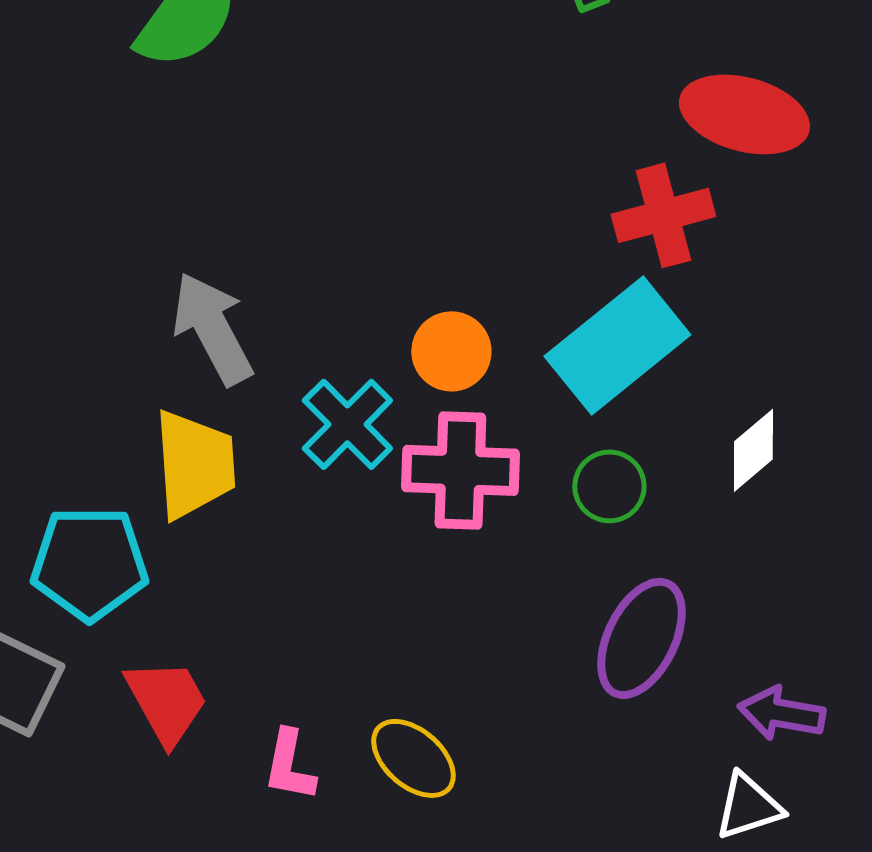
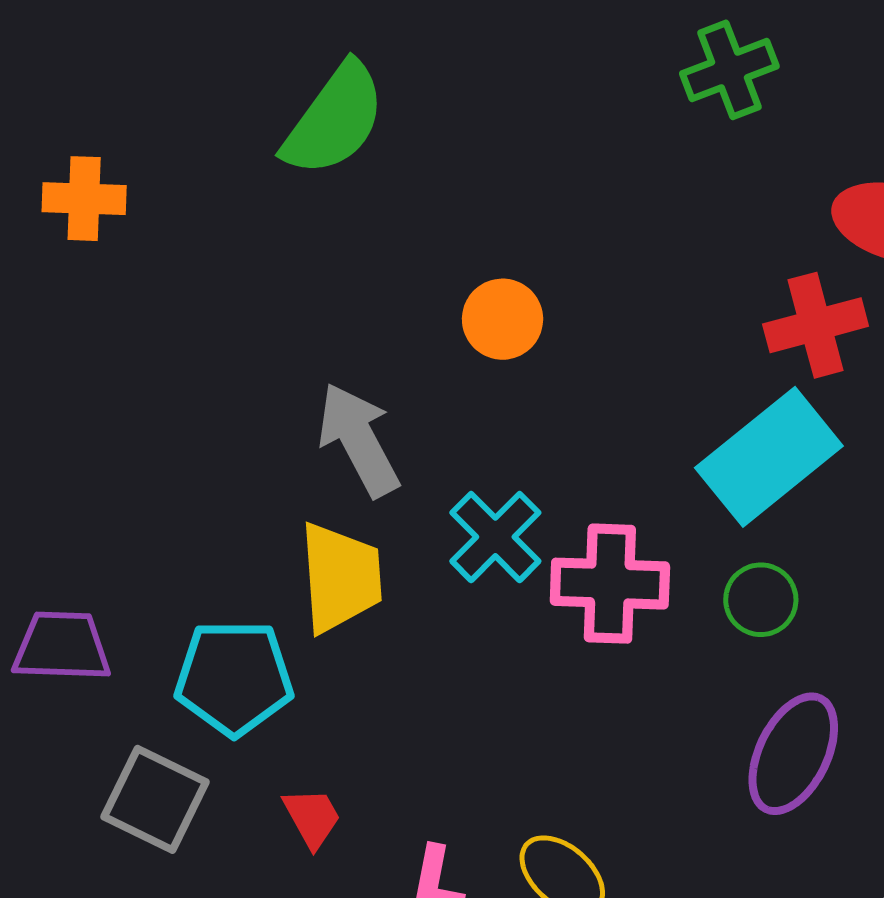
orange circle: (451, 351) -> (503, 319), moved
red trapezoid: (166, 701) -> (312, 818), size x0.7

